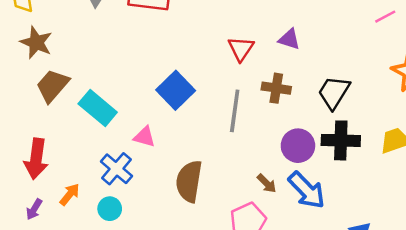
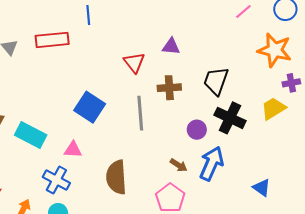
black cross: (341, 140) -> (230, 118), turned 36
purple circle: (298, 146) -> (197, 130), size x0.7
blue arrow: (307, 190) -> (212, 164), turned -100

